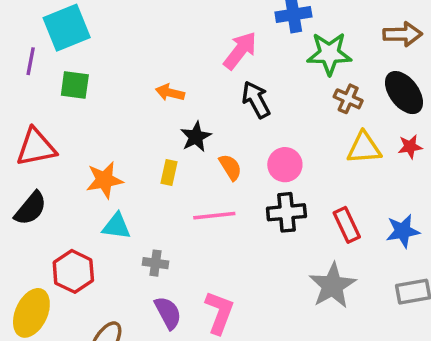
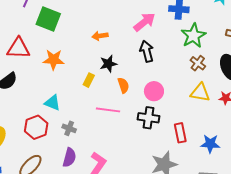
green star: (329, 54) -> (193, 36), turned 30
green square: (75, 85) -> (48, 19), size x1.4
orange arrow: (170, 93) -> (100, 36), turned -35
orange star: (104, 180) -> (54, 60), moved
red hexagon: (73, 271) -> (36, 127), moved
purple semicircle: (168, 313) -> (69, 158), turned 30

